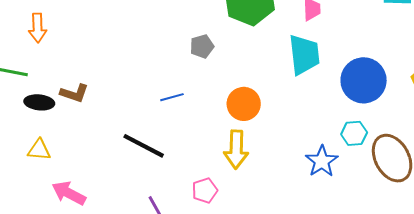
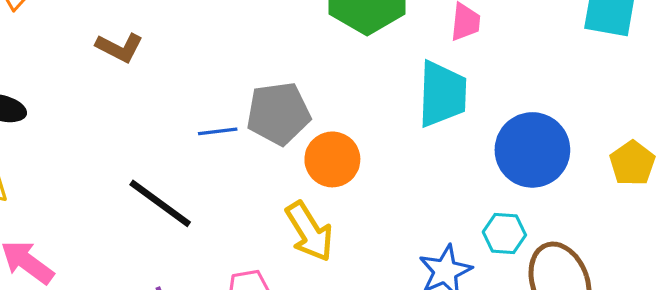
gray pentagon: (202, 46) -> (278, 113), moved, size x1.6
brown L-shape: (74, 93) -> (119, 48), moved
yellow arrow: (236, 149) -> (309, 232), turned -42

